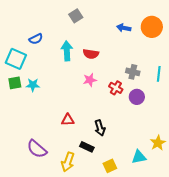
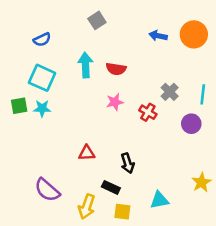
blue semicircle: (36, 39) -> (42, 40), moved
cyan square: (16, 59) -> (42, 78), moved
gray cross: (133, 72) -> (170, 92), turned 32
purple circle: (137, 97) -> (191, 124), moved
cyan triangle: (139, 157) -> (159, 200), moved
yellow square: (110, 166) -> (122, 212), moved, turned 32

